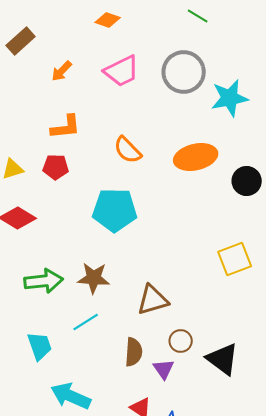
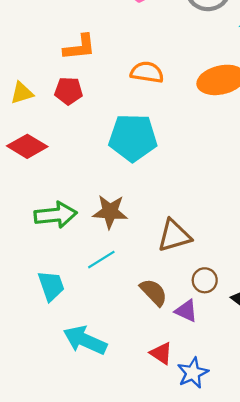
orange semicircle: (128, 150) -> (147, 72), turned 144
brown semicircle: (134, 352) -> (154, 292), turned -48
purple triangle: (164, 369) -> (186, 311), turned -30

